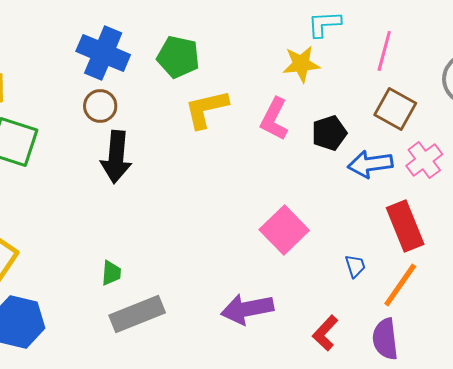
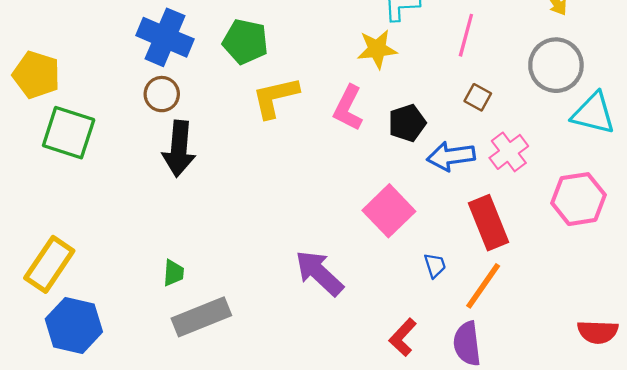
brown square: (395, 109) -> (478, 97), size x0.6
pink square: (284, 230) -> (389, 211), moved
purple arrow: (247, 309) -> (319, 273), moved, turned 54

